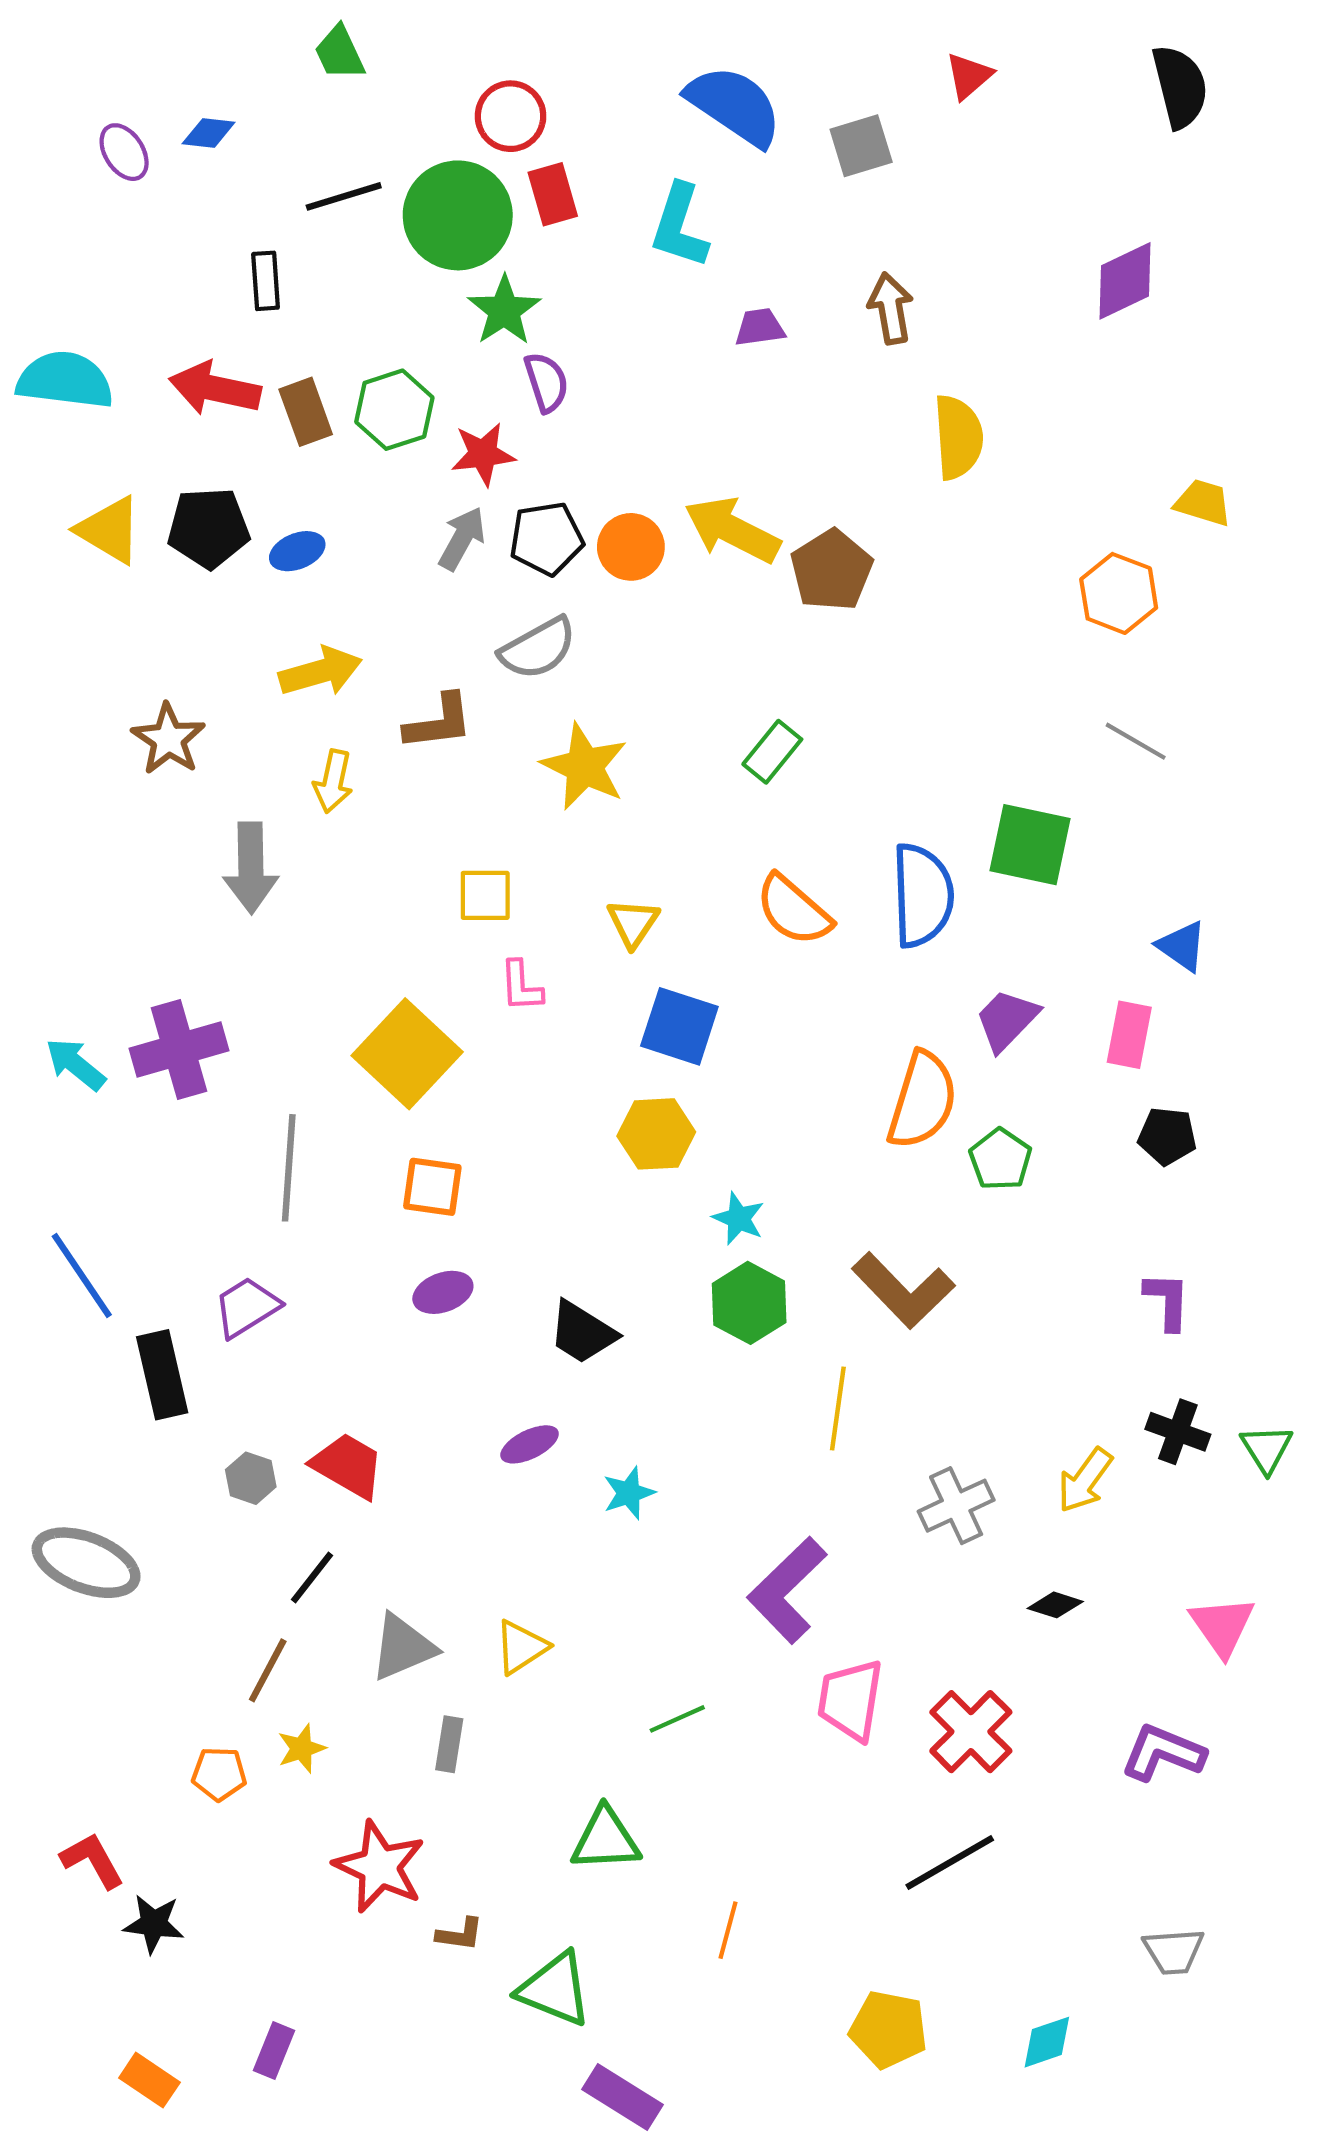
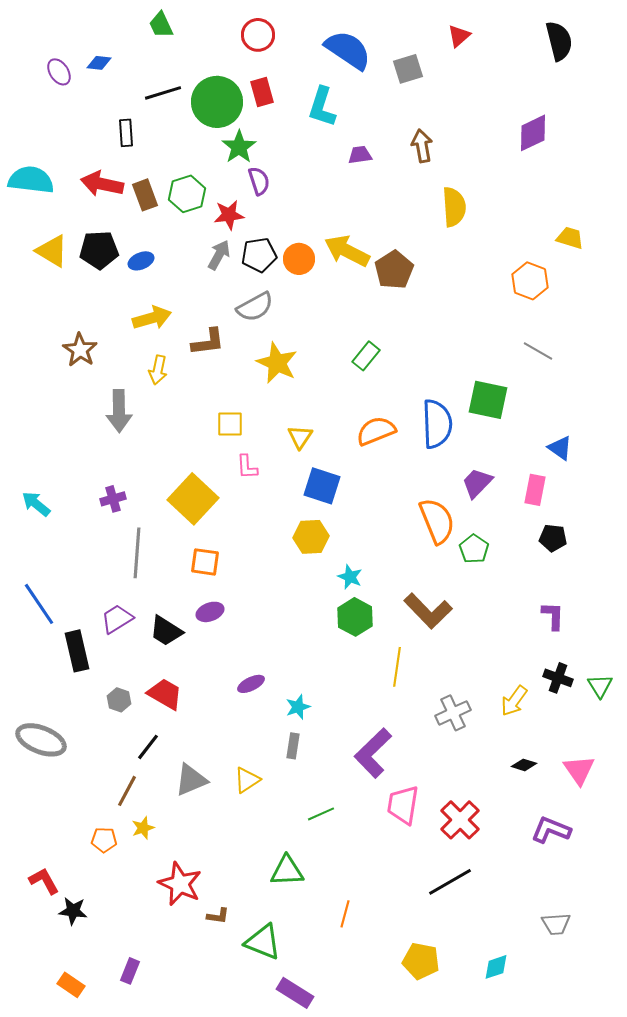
red circle: (511, 116) -> (258, 35), moved
orange semicircle: (793, 910) -> (376, 431), turned 117
purple cross: (179, 1050) -> (113, 499), moved, size x0.6
orange semicircle: (922, 1100) -> (437, 521), turned -39
black trapezoid: (582, 1332) -> (166, 631), moved
black diamond: (1055, 1605) -> (524, 765), moved
gray rectangle: (449, 1744) -> (293, 746), moved

